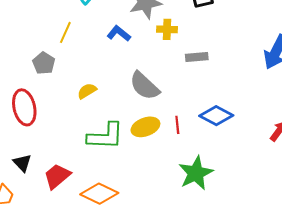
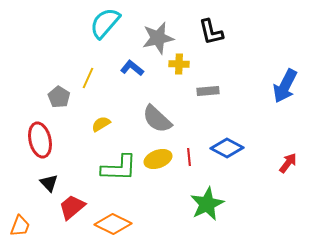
yellow line: (65, 32) -> (88, 78), moved
black triangle: (22, 163) -> (49, 183), moved

